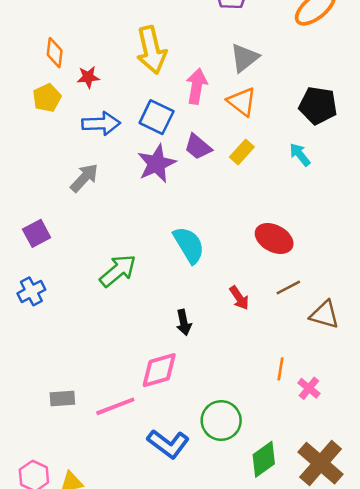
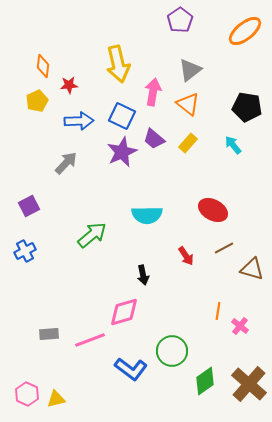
cyan semicircle: (189, 245) -> (147, 215), turned 120

